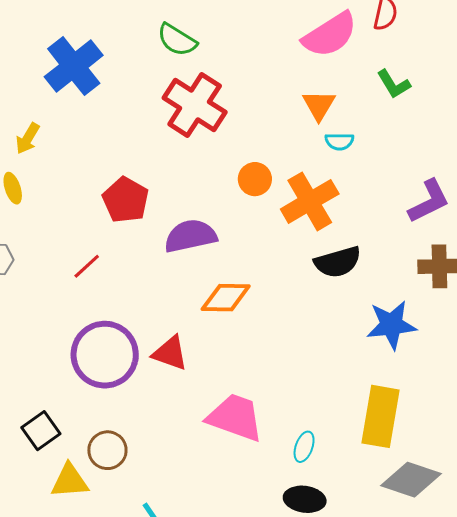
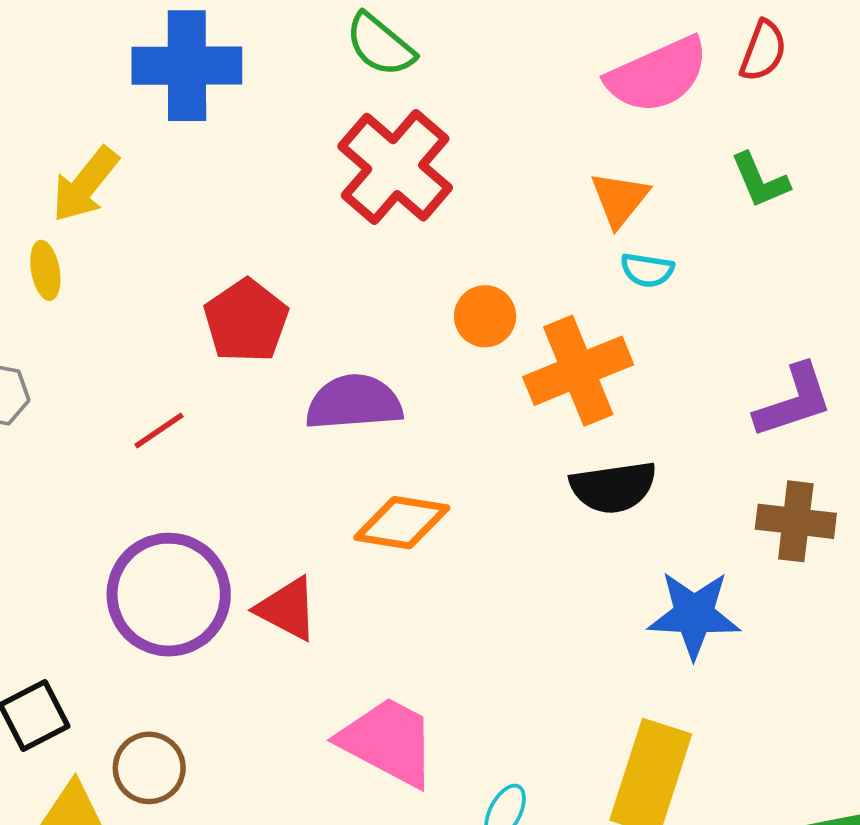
blue cross: (74, 66) -> (187, 66), turned 30
yellow arrow: (28, 138) -> (85, 185), size x1.4

